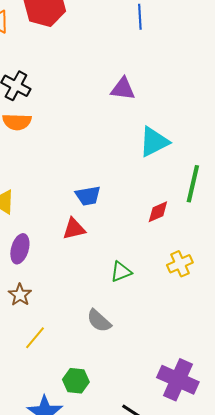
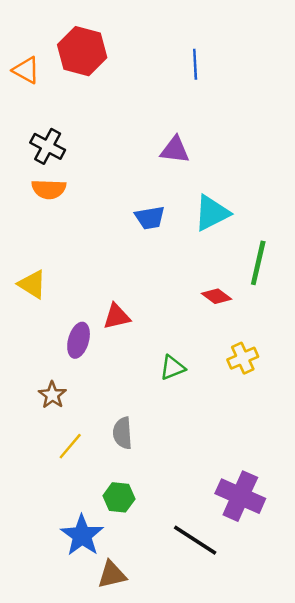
blue trapezoid: (88, 196) -> (150, 218), moved
red diamond: (158, 212) -> (217, 296), turned 60
purple ellipse: (20, 249) -> (79, 340), moved
gray semicircle: (99, 321) -> (123, 433), moved, turned 44

